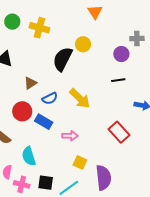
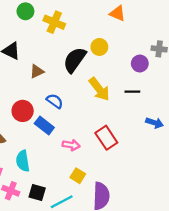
orange triangle: (95, 12) -> (117, 13), turned -42
brown triangle: (30, 83) -> (37, 71), moved
blue semicircle: (50, 98) -> (55, 101), turned -126
yellow arrow: (80, 98) -> (99, 89), moved
red rectangle: (119, 132) -> (106, 138), moved

